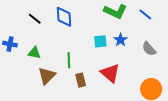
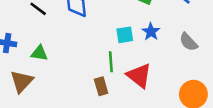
green line: (69, 60) -> (111, 62), moved
brown triangle: (47, 76) -> (22, 81), moved

